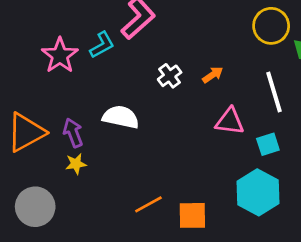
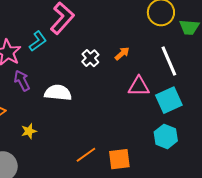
purple arrow: (73, 133) -> (22, 81), moved
cyan square: (268, 144) -> (169, 100), size x1.5
cyan hexagon: (258, 192) -> (166, 136), size x0.7

